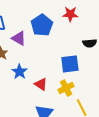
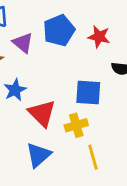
red star: (70, 14) -> (99, 37), moved
red triangle: (41, 84) -> (42, 113), size x1.5

